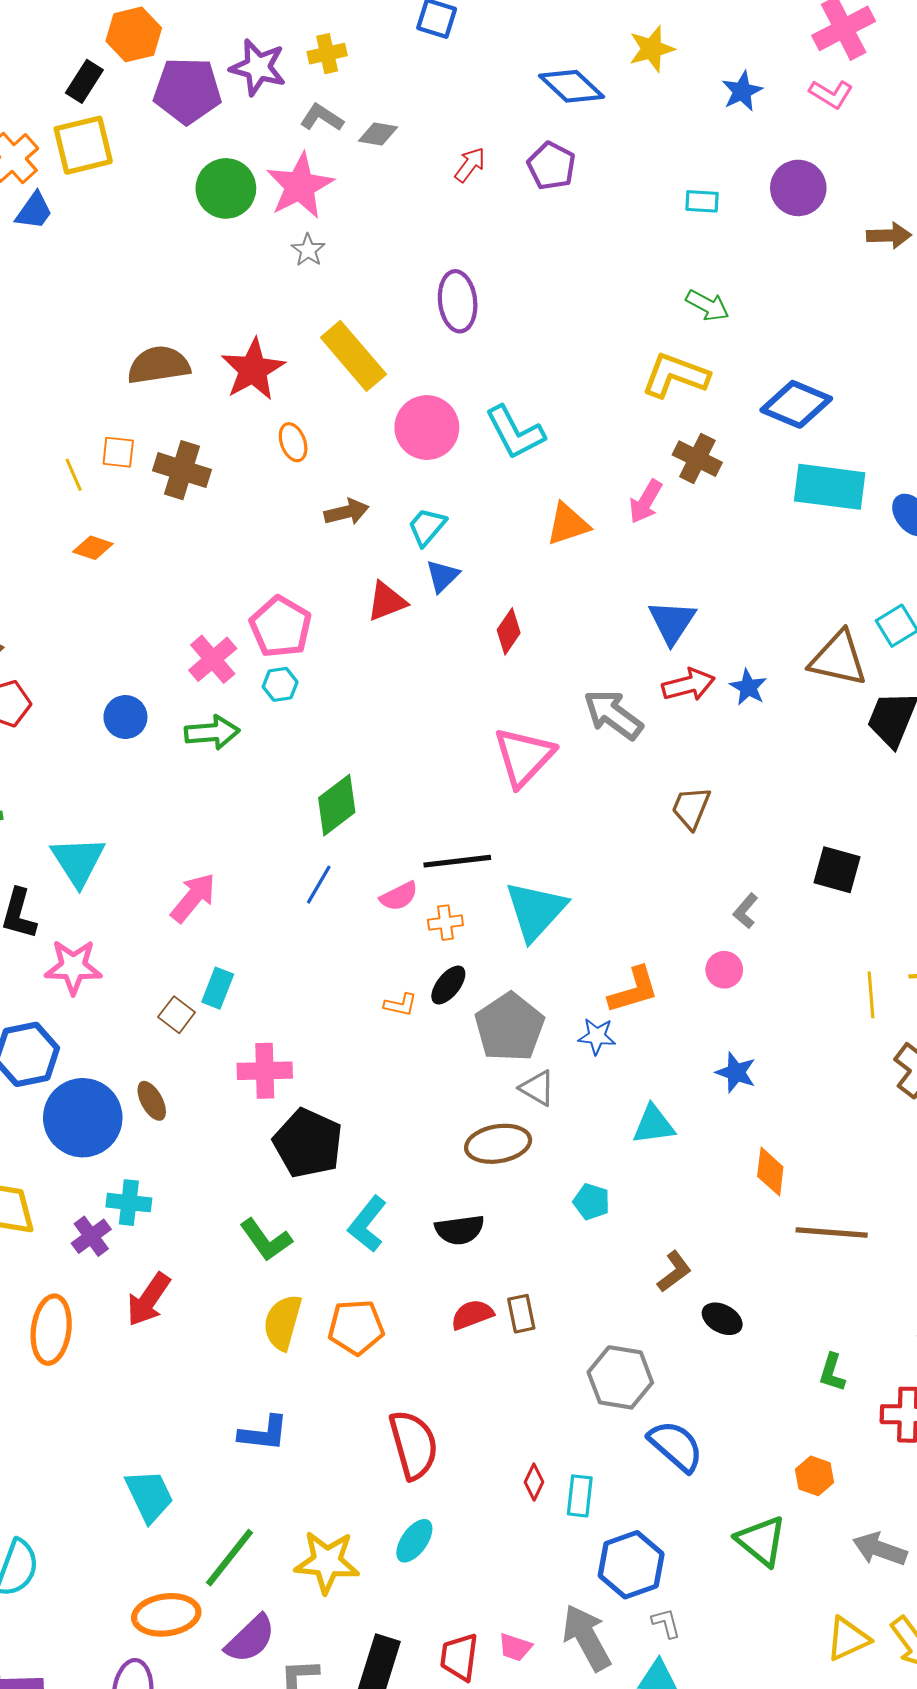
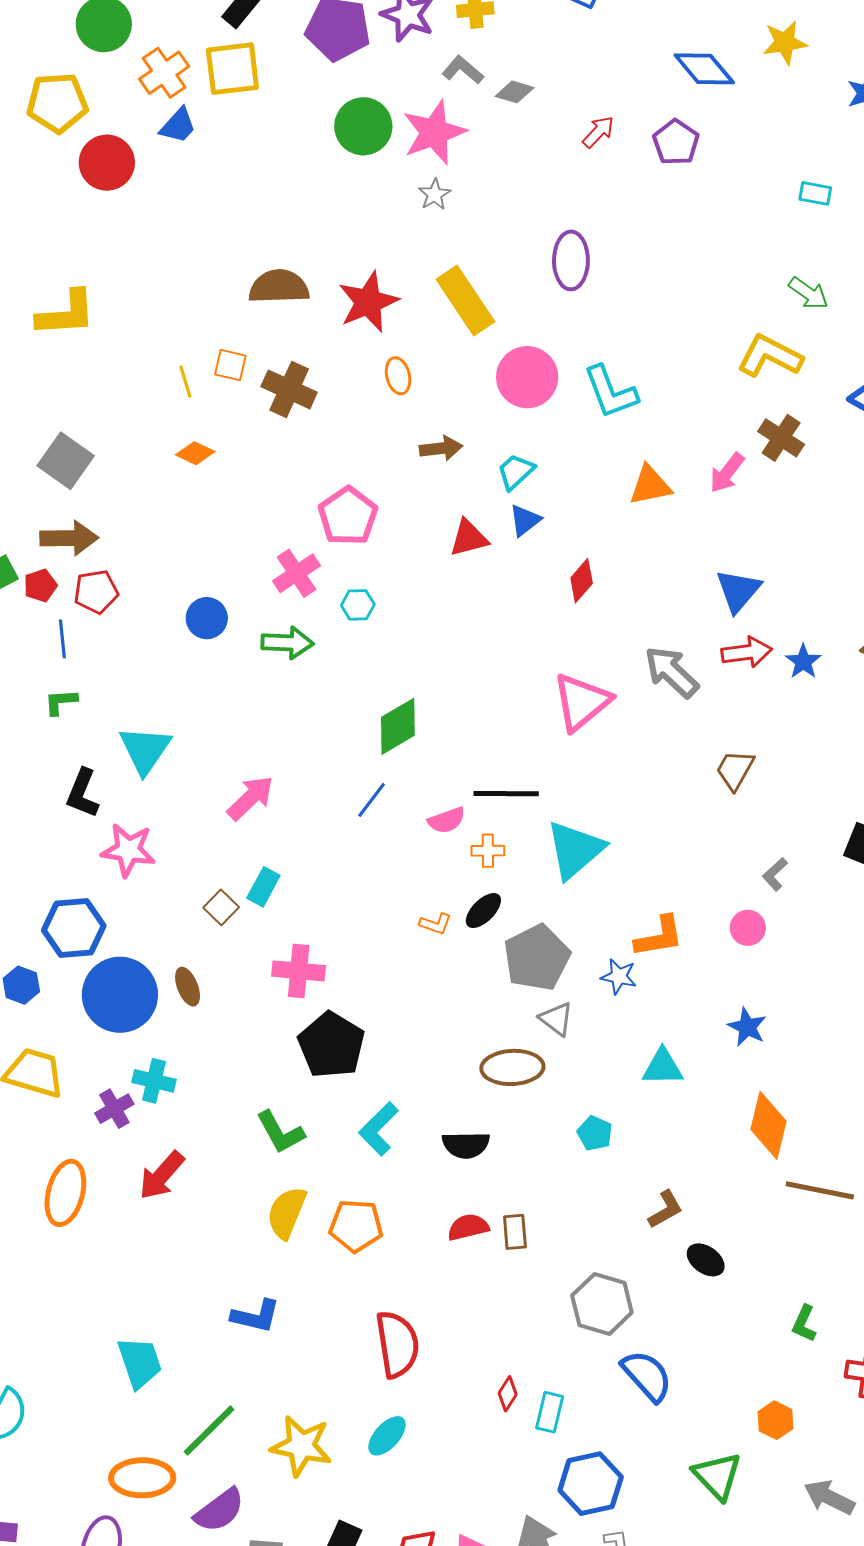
pink pentagon: (281, 627) -> (348, 516), moved
orange diamond: (770, 1172) -> (768, 1125), size x1.4

